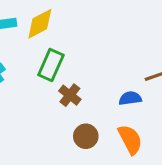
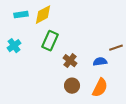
brown cross: (70, 95) -> (70, 61), moved
orange semicircle: (130, 139) -> (100, 88), turned 54

